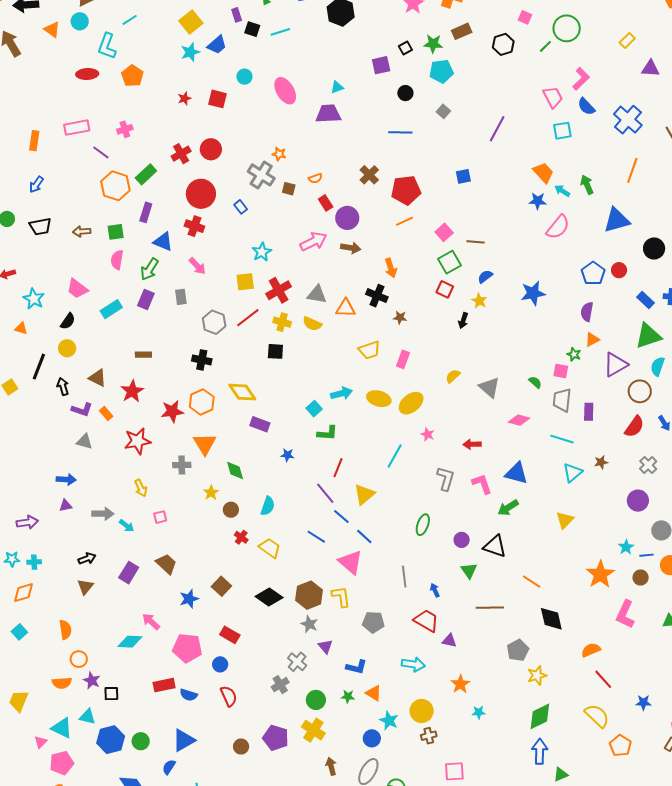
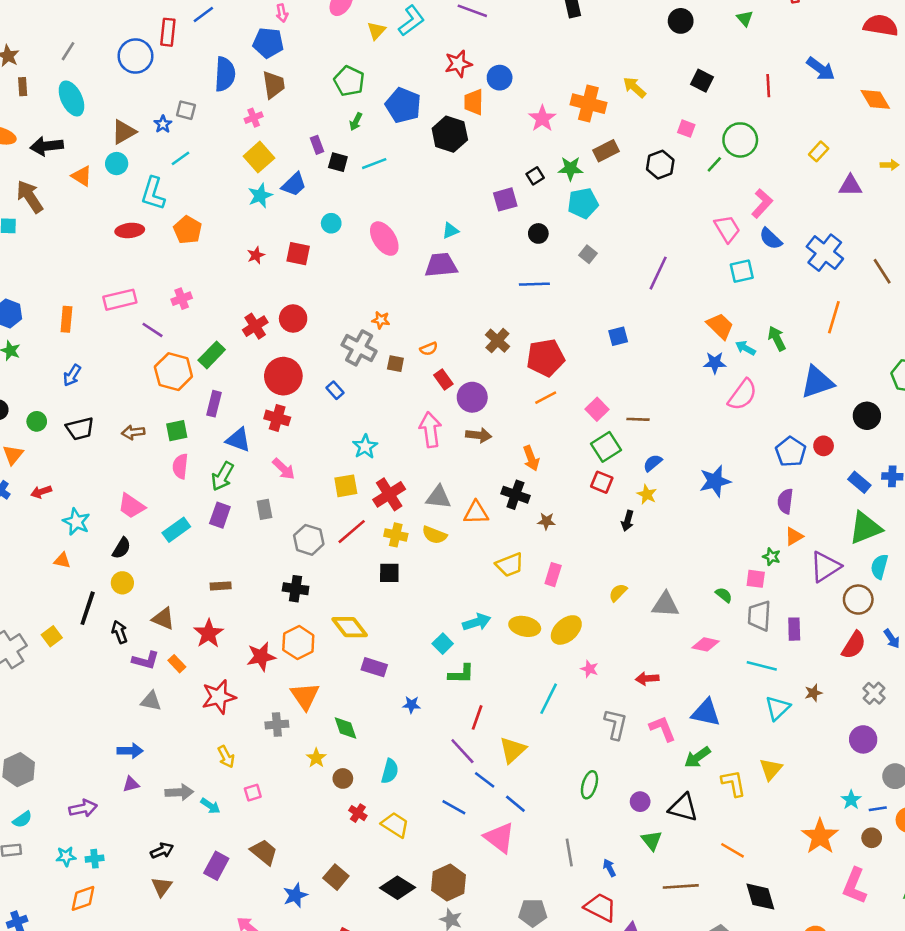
pink arrow: (313, 242) -> (430, 430), turned -68
gray triangle: (489, 387) -> (666, 605), turned -35
yellow L-shape: (341, 597) -> (734, 783), moved

